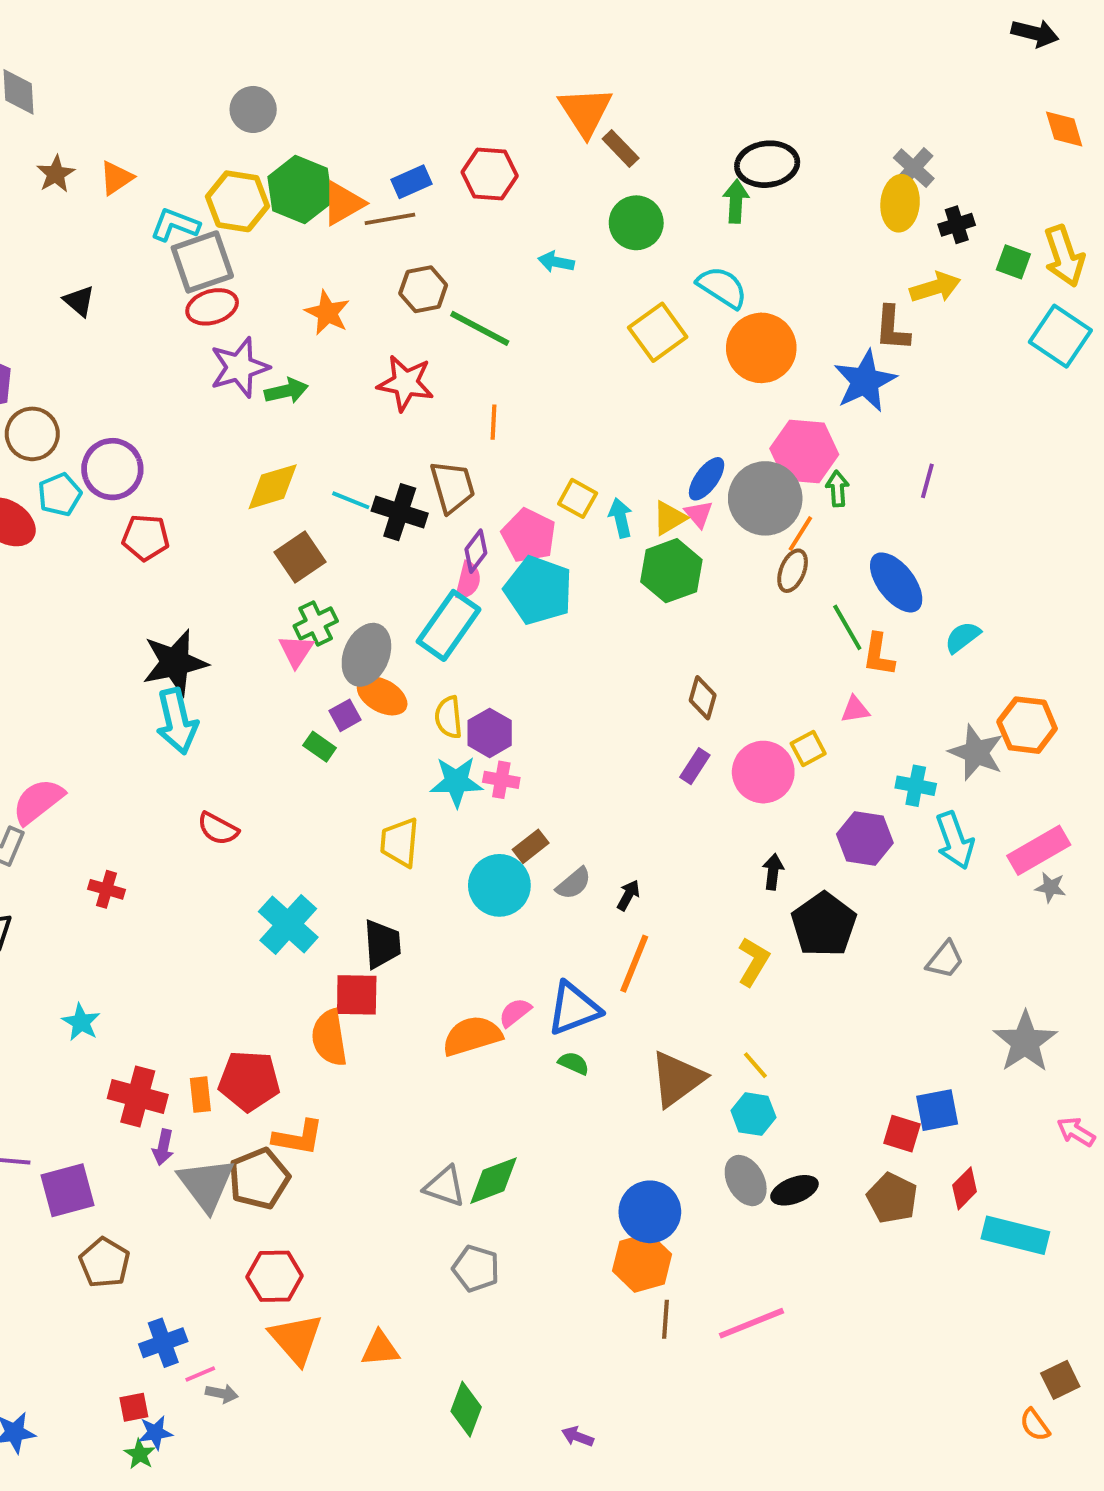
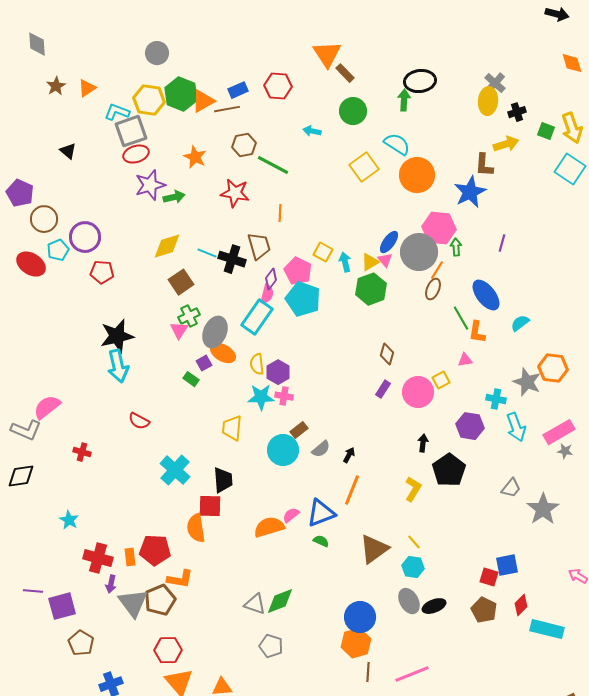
gray star: (1025, 1042) -> (543, 509), moved

